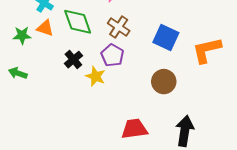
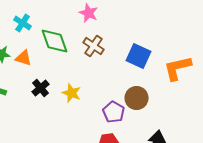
orange triangle: (45, 28) -> (24, 58), moved
purple pentagon: (112, 55) -> (114, 112), moved
black cross: (73, 60) -> (41, 88), moved

